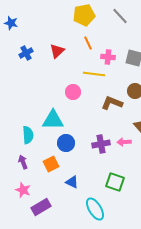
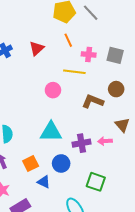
gray line: (120, 16) -> (91, 13), moved
cyan triangle: (53, 120) -> (51, 132), moved
blue circle: (66, 143) -> (61, 163), moved
blue triangle: (72, 182) -> (44, 182), moved

